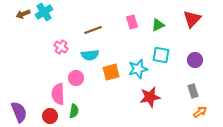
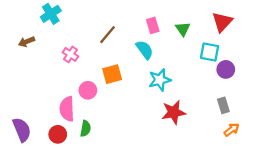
brown arrow: (23, 14) -> (26, 42), moved
green triangle: (158, 25) -> (183, 29), turned -40
brown line: (93, 30) -> (108, 35), turned -30
cyan semicircle: (90, 55) -> (145, 50), moved, turned -120
cyan square: (161, 55) -> (210, 52), moved
orange square: (111, 72) -> (112, 74), moved

